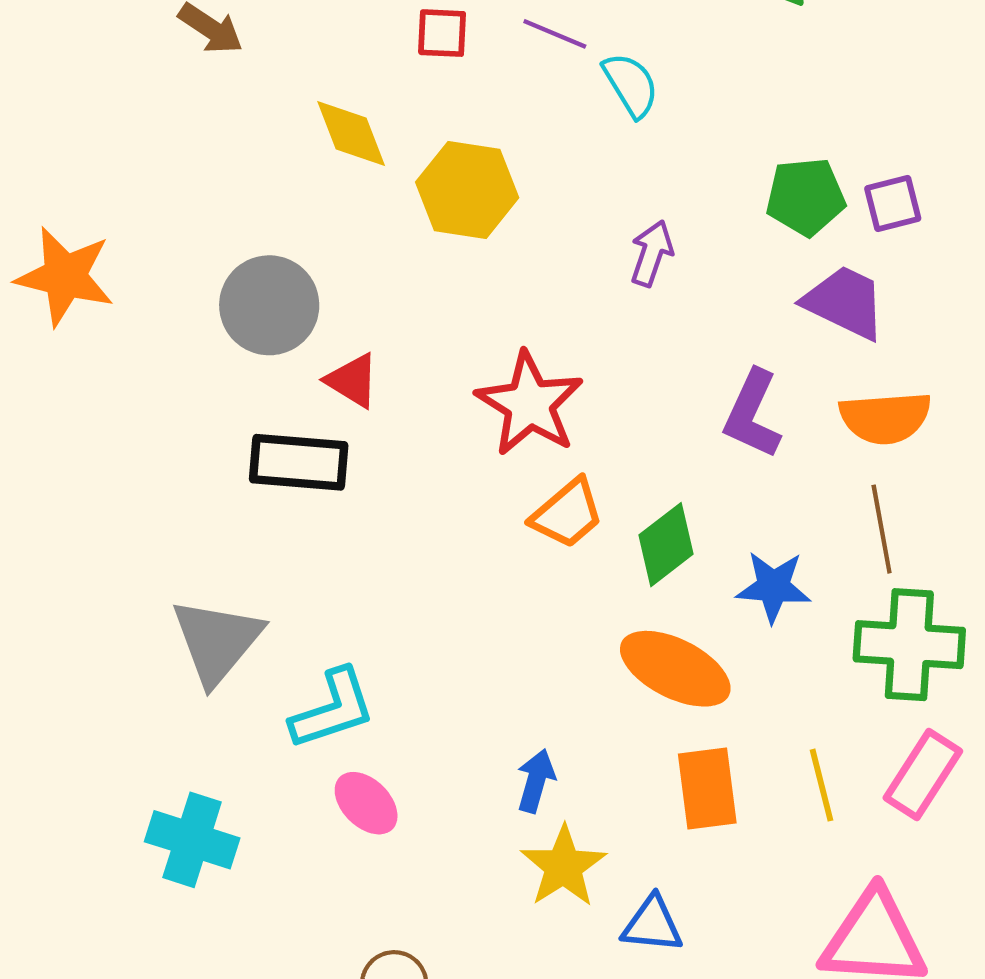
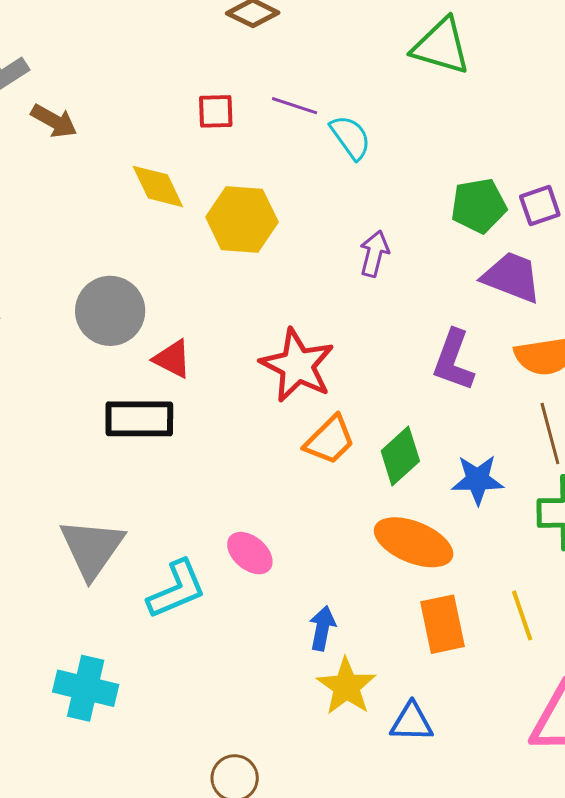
pink ellipse: (366, 803) -> (250, 553), moved

